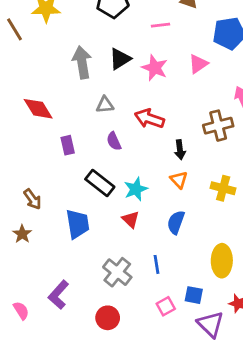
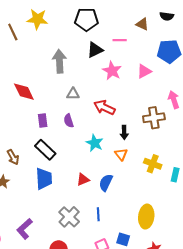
black triangle: (120, 59) -> (95, 50), moved
purple semicircle: (114, 141) -> (69, 121), moved
black rectangle: (100, 183) -> (45, 150), moved
cyan star: (136, 189) -> (95, 143), moved, turned -30
red triangle: (131, 219) -> (83, 179), turned 48
blue semicircle: (176, 222) -> (106, 183), moved

